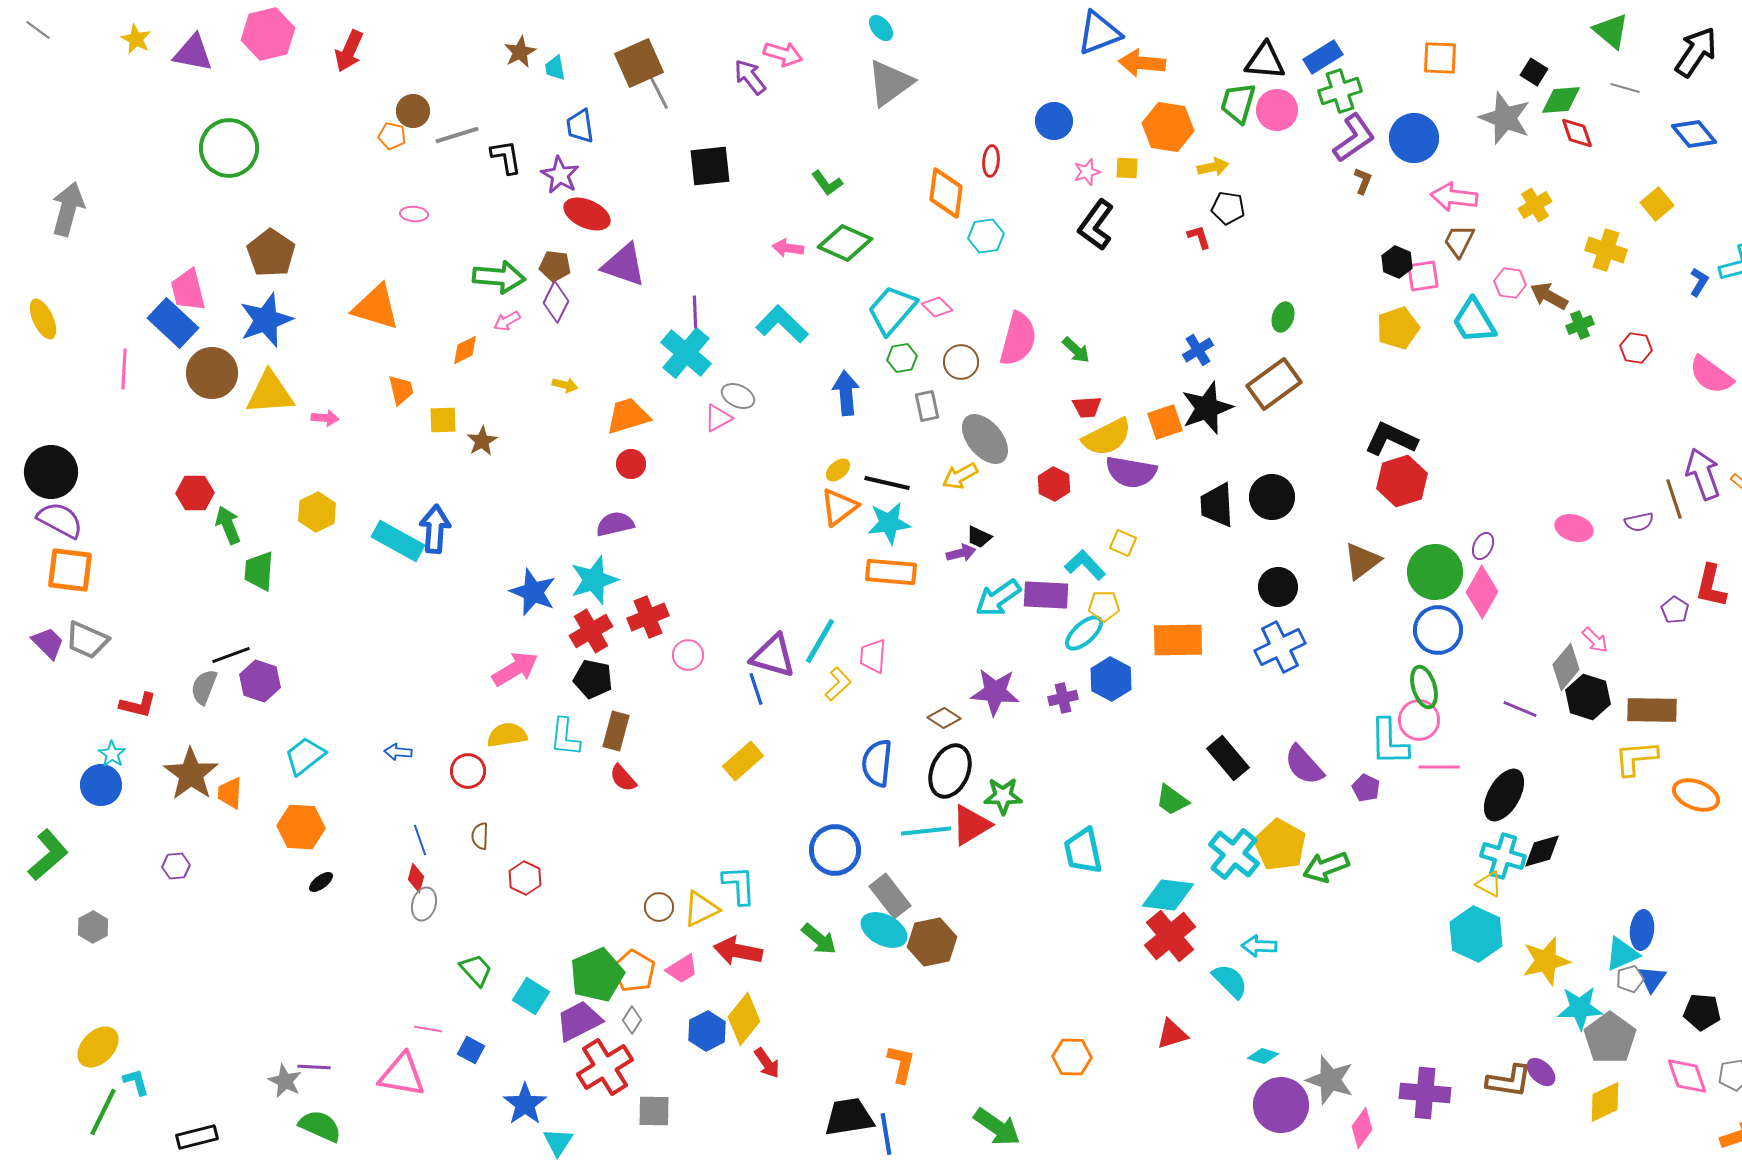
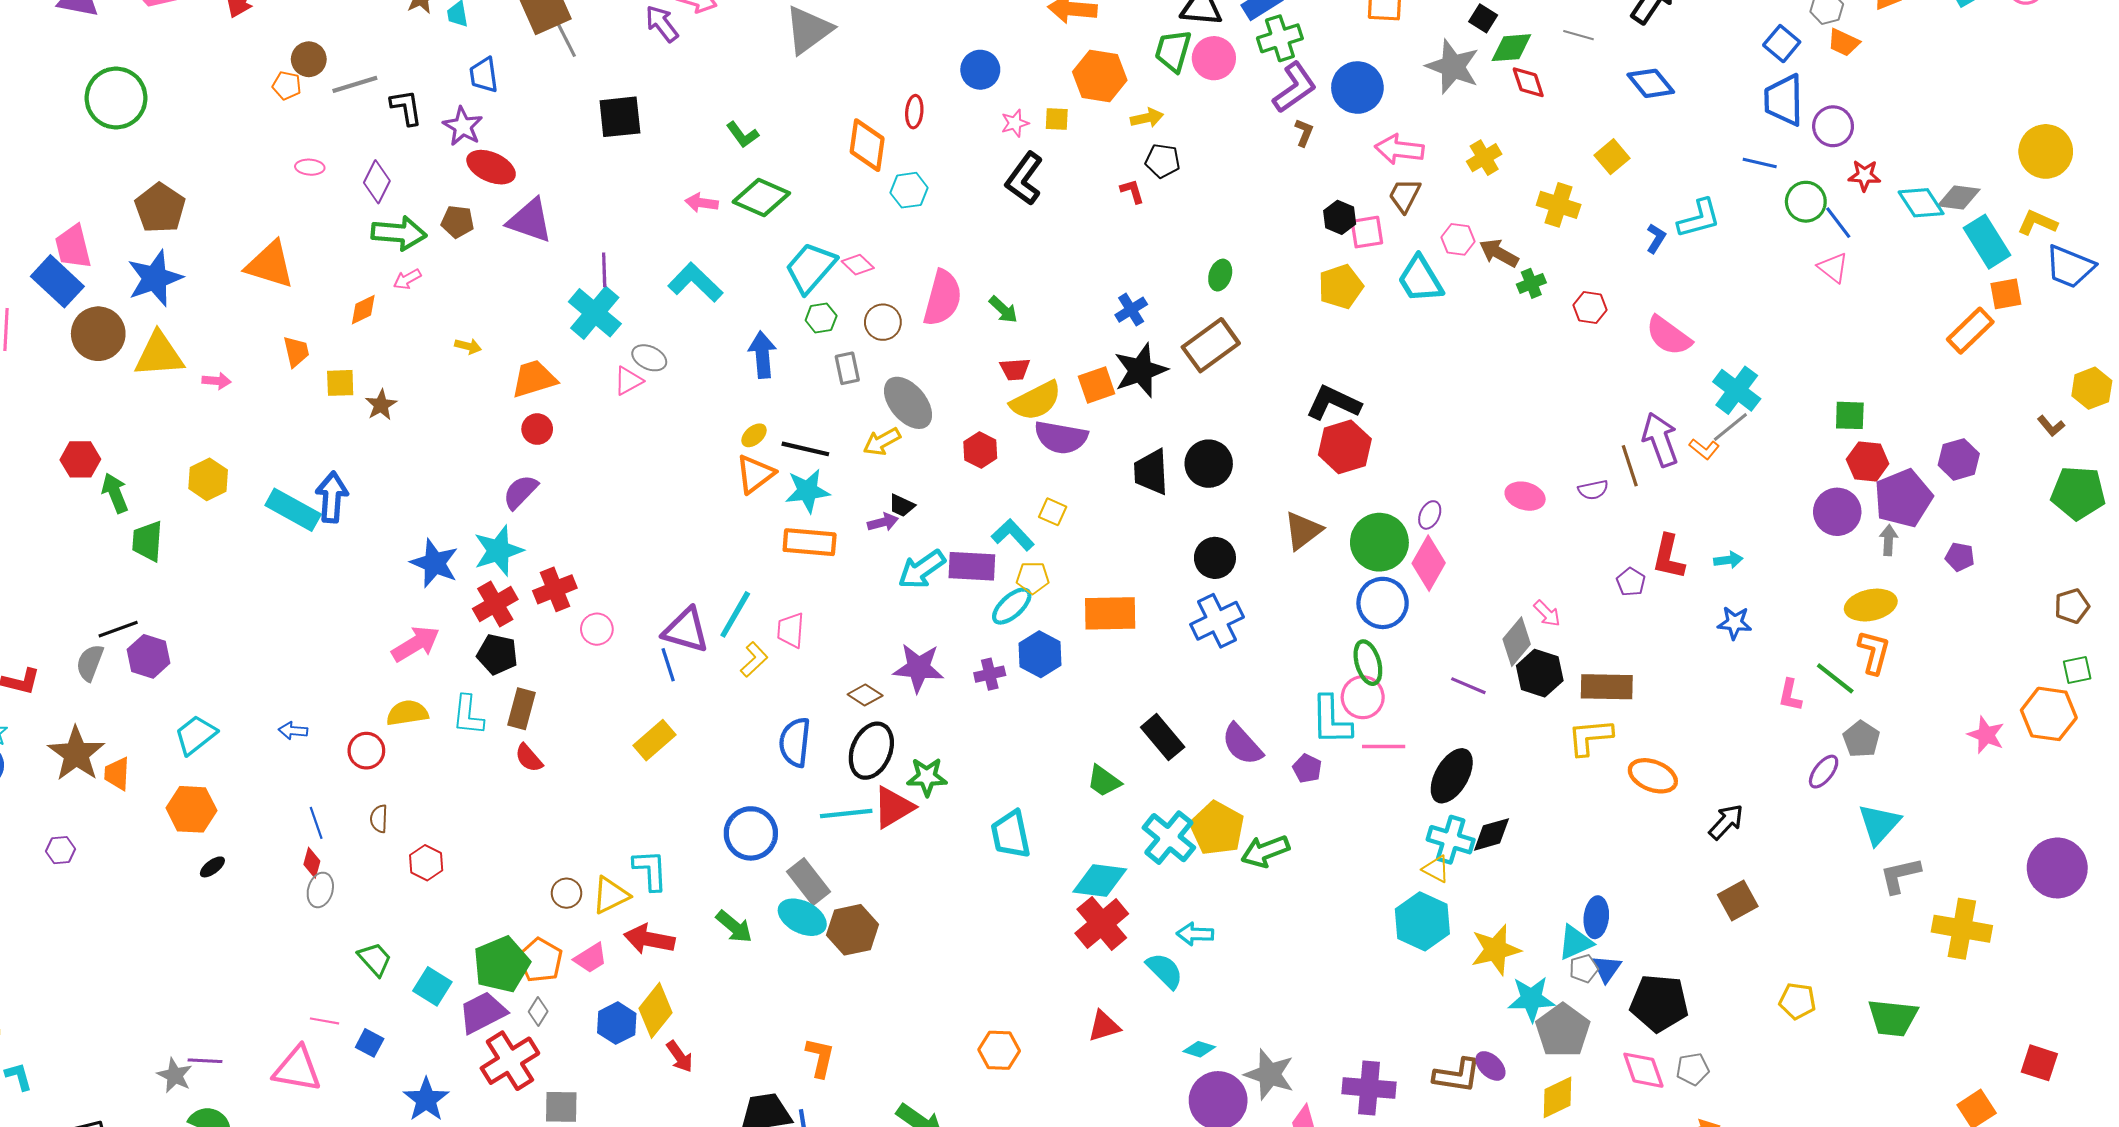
purple diamond: (556, 302) -> (377, 182), moved
purple semicircle: (615, 524) -> (520, 492), turned -33
black pentagon: (1702, 1012) -> (1659, 1003), size x1.5

